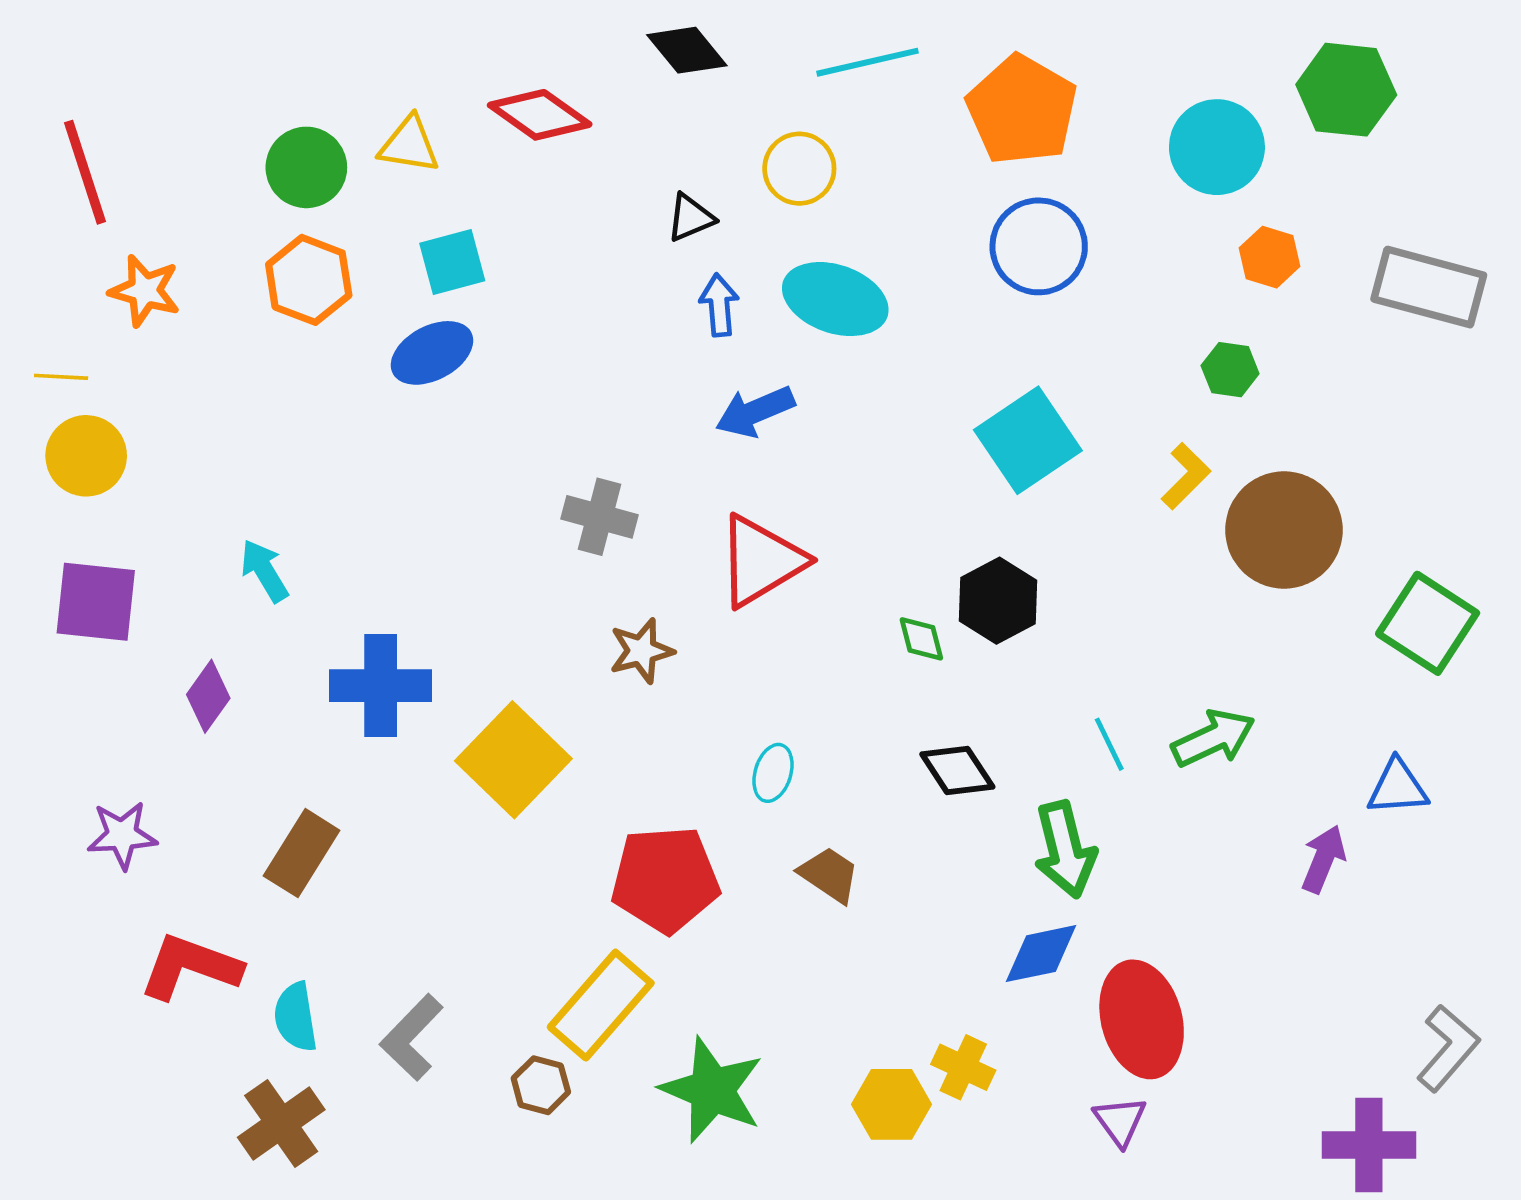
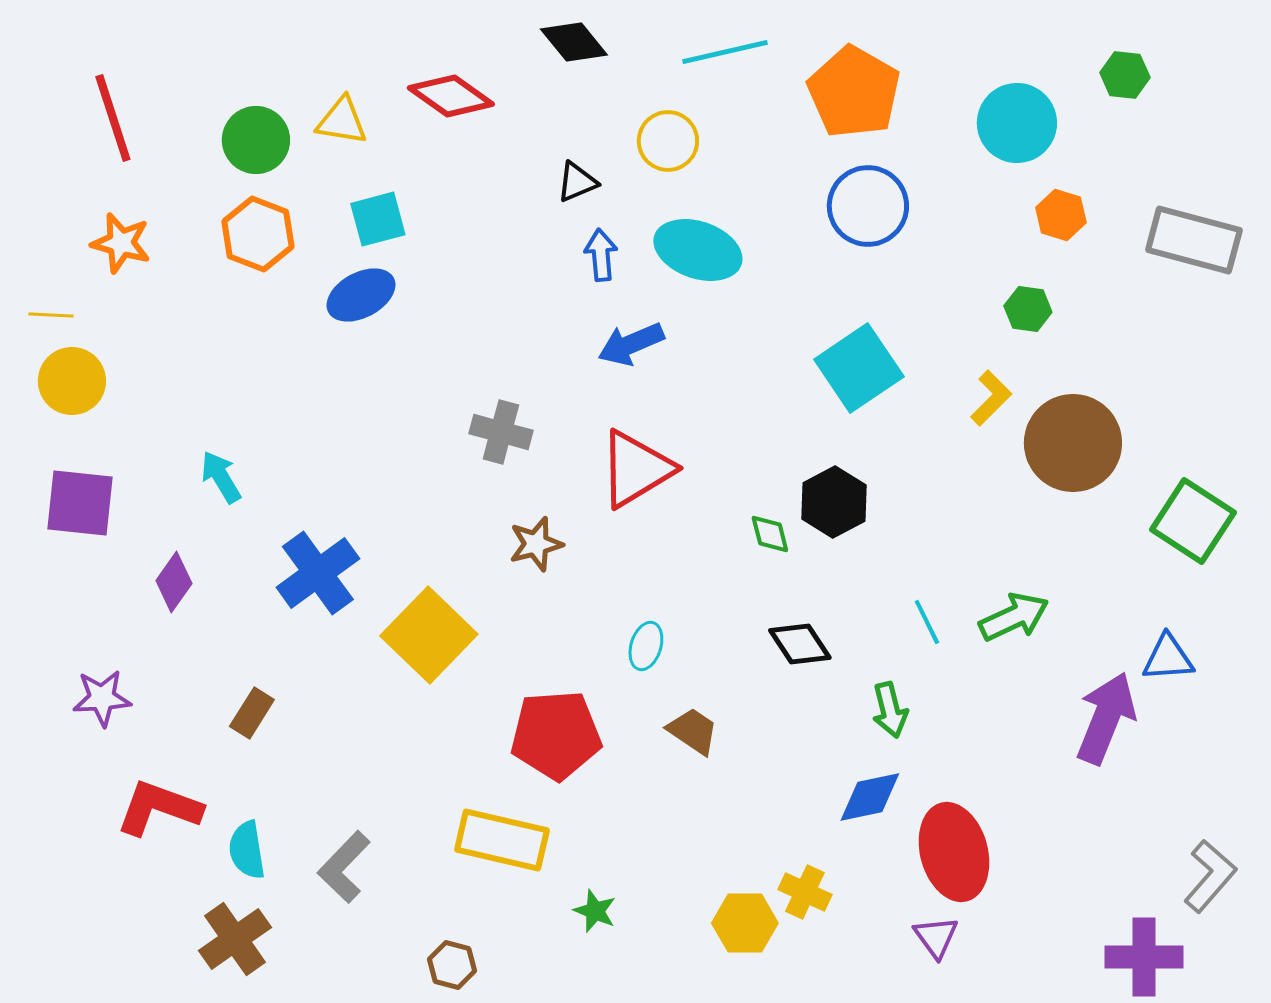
green hexagon: (1346, 90) -> (1125, 75), size x0.6
red line: (85, 172) -> (113, 118), moved
blue cross: (381, 686) -> (318, 573), turned -36
green arrow: (1065, 849) -> (890, 710), size x0.7
brown rectangle: (302, 853) -> (252, 713), size x0.7
purple arrow: (1323, 859) -> (1106, 718), size x1.6
yellow rectangle: (601, 1005) -> (502, 840), turned 62
brown hexagon: (541, 1085) -> (452, 965), moved
green star: (712, 1090) -> (595, 911), size x0.5

